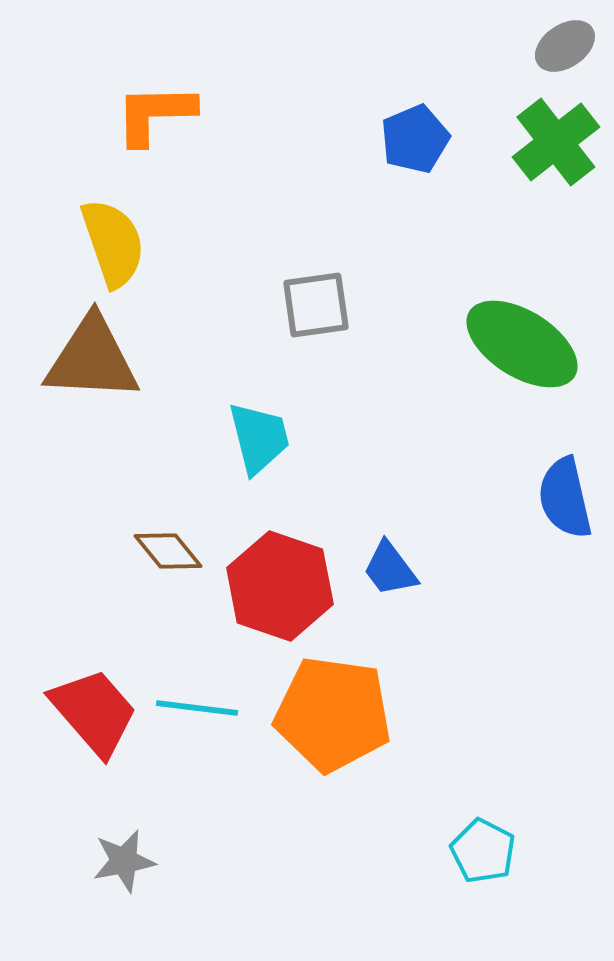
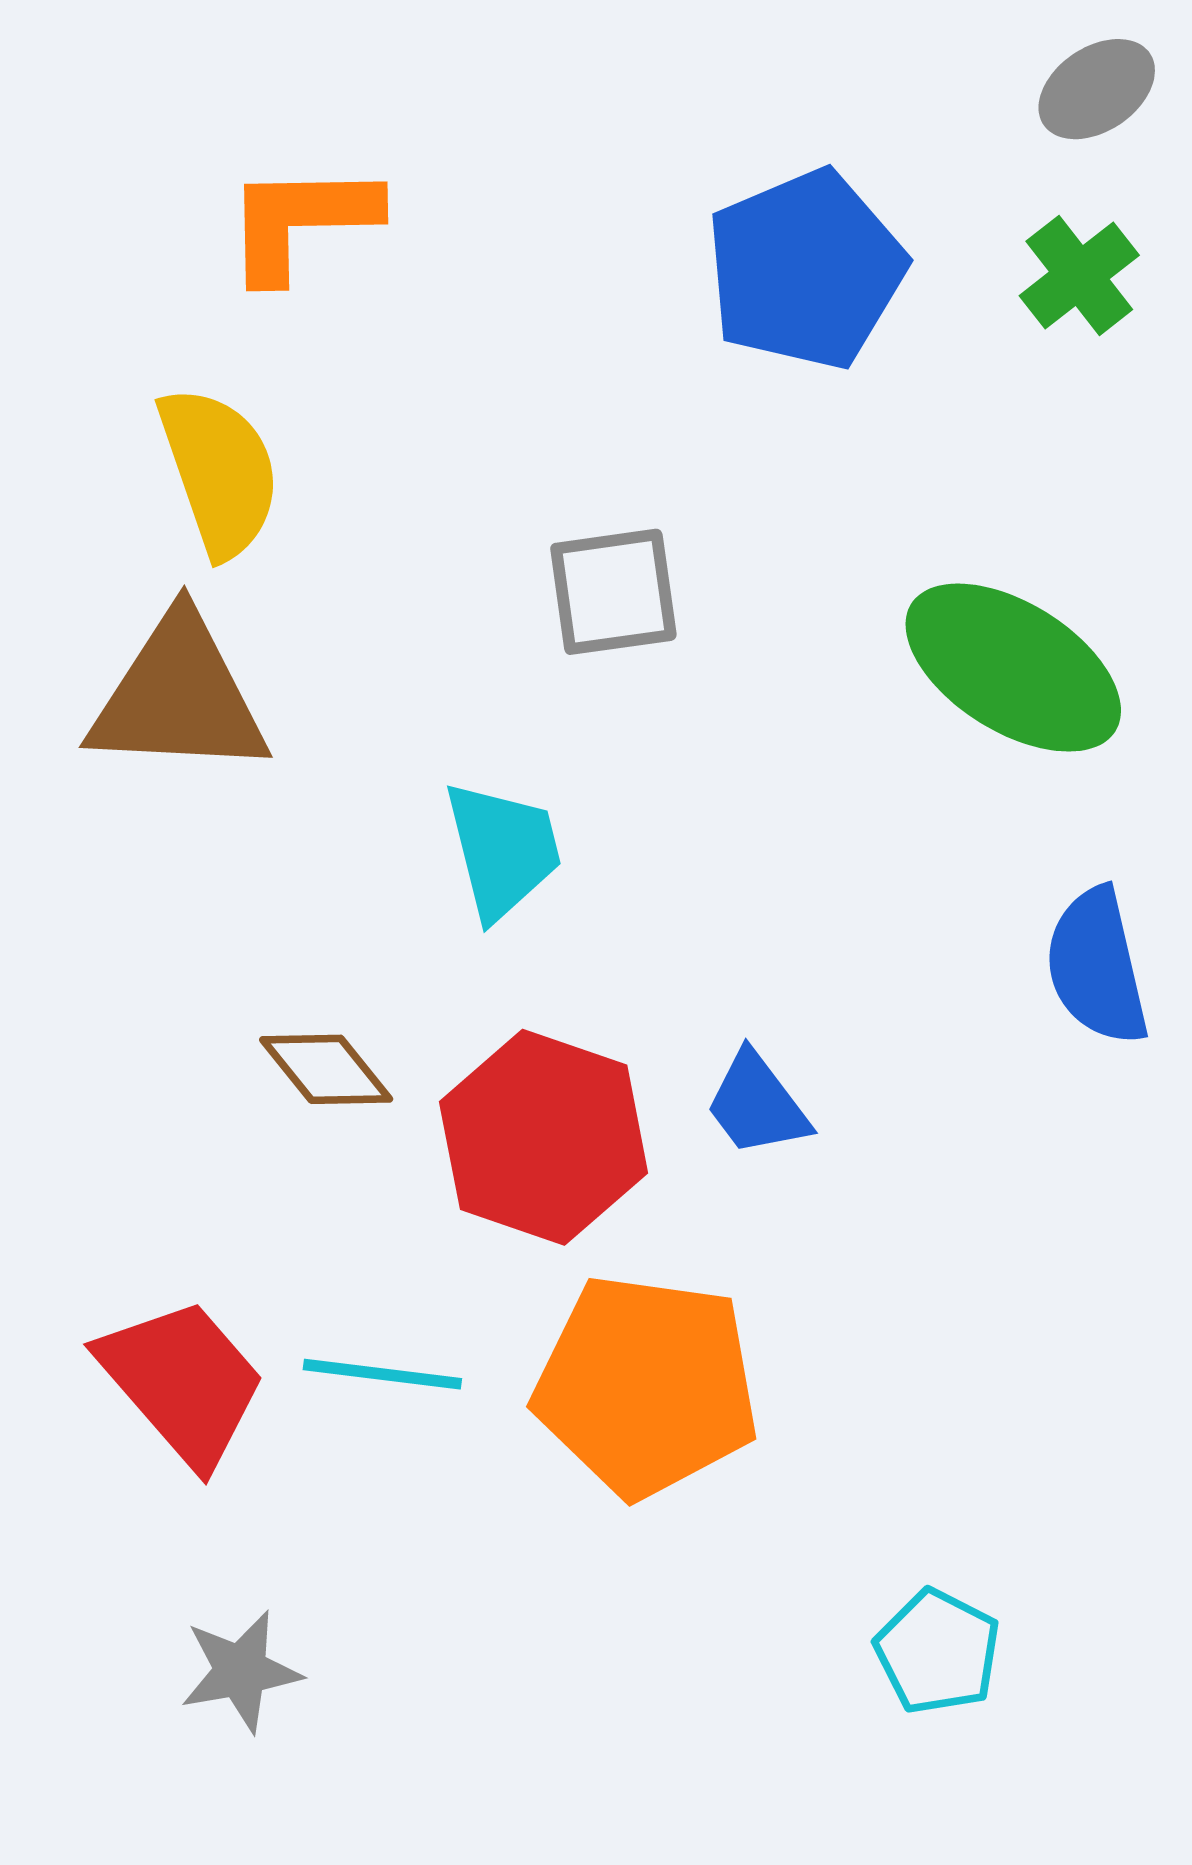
blue pentagon: (415, 139) -> (806, 270), size x1.5
green cross: (556, 142) -> (1079, 275), size x0.7

